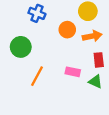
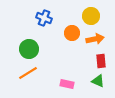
pink rectangle: (73, 72) -> (67, 84), moved
orange line: (37, 76) -> (28, 73), moved, turned 30

